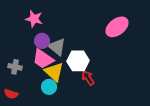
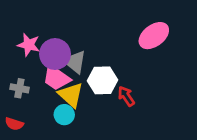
pink star: (34, 19) -> (29, 45), moved
purple circle: (42, 41) -> (55, 54), size x1.5
red arrow: (88, 78) -> (126, 96), moved

